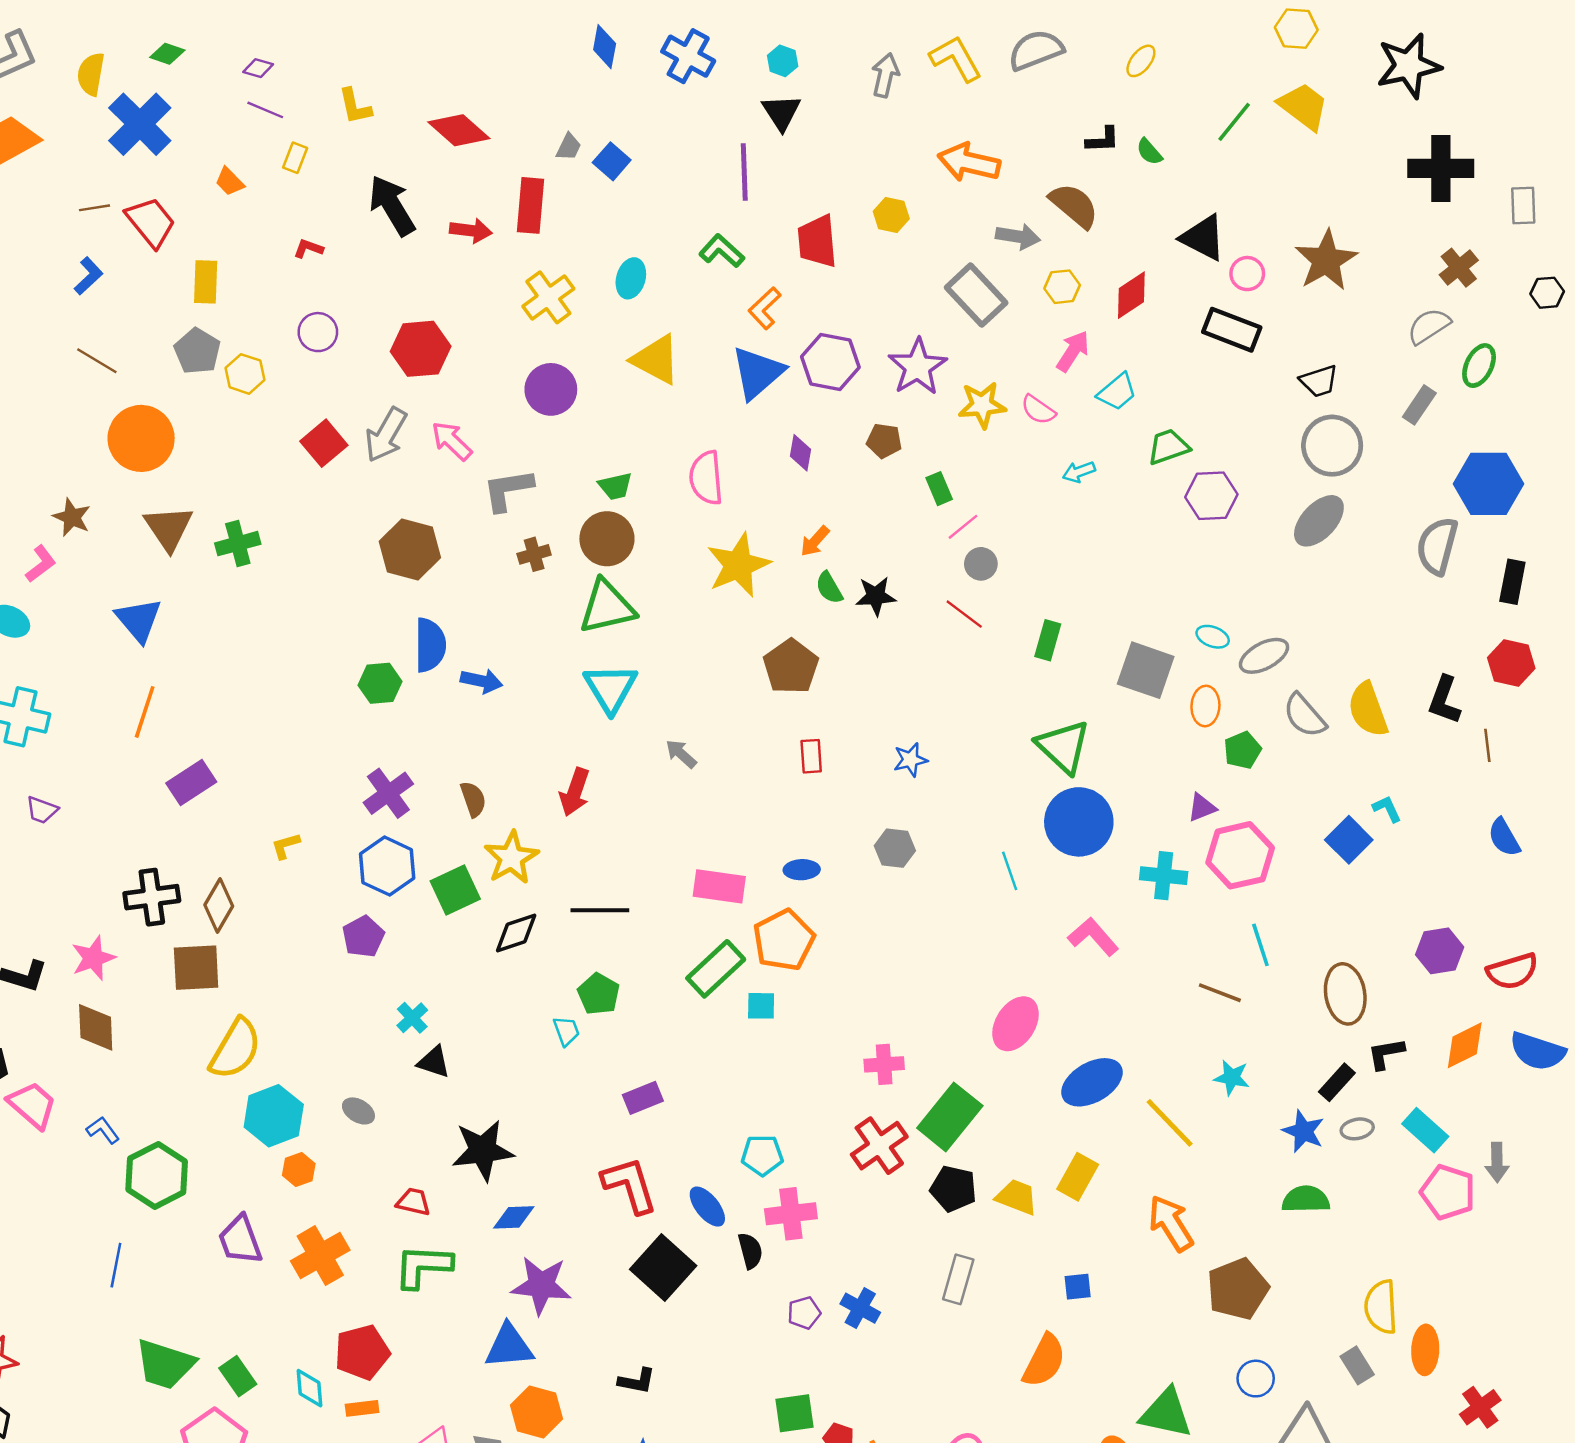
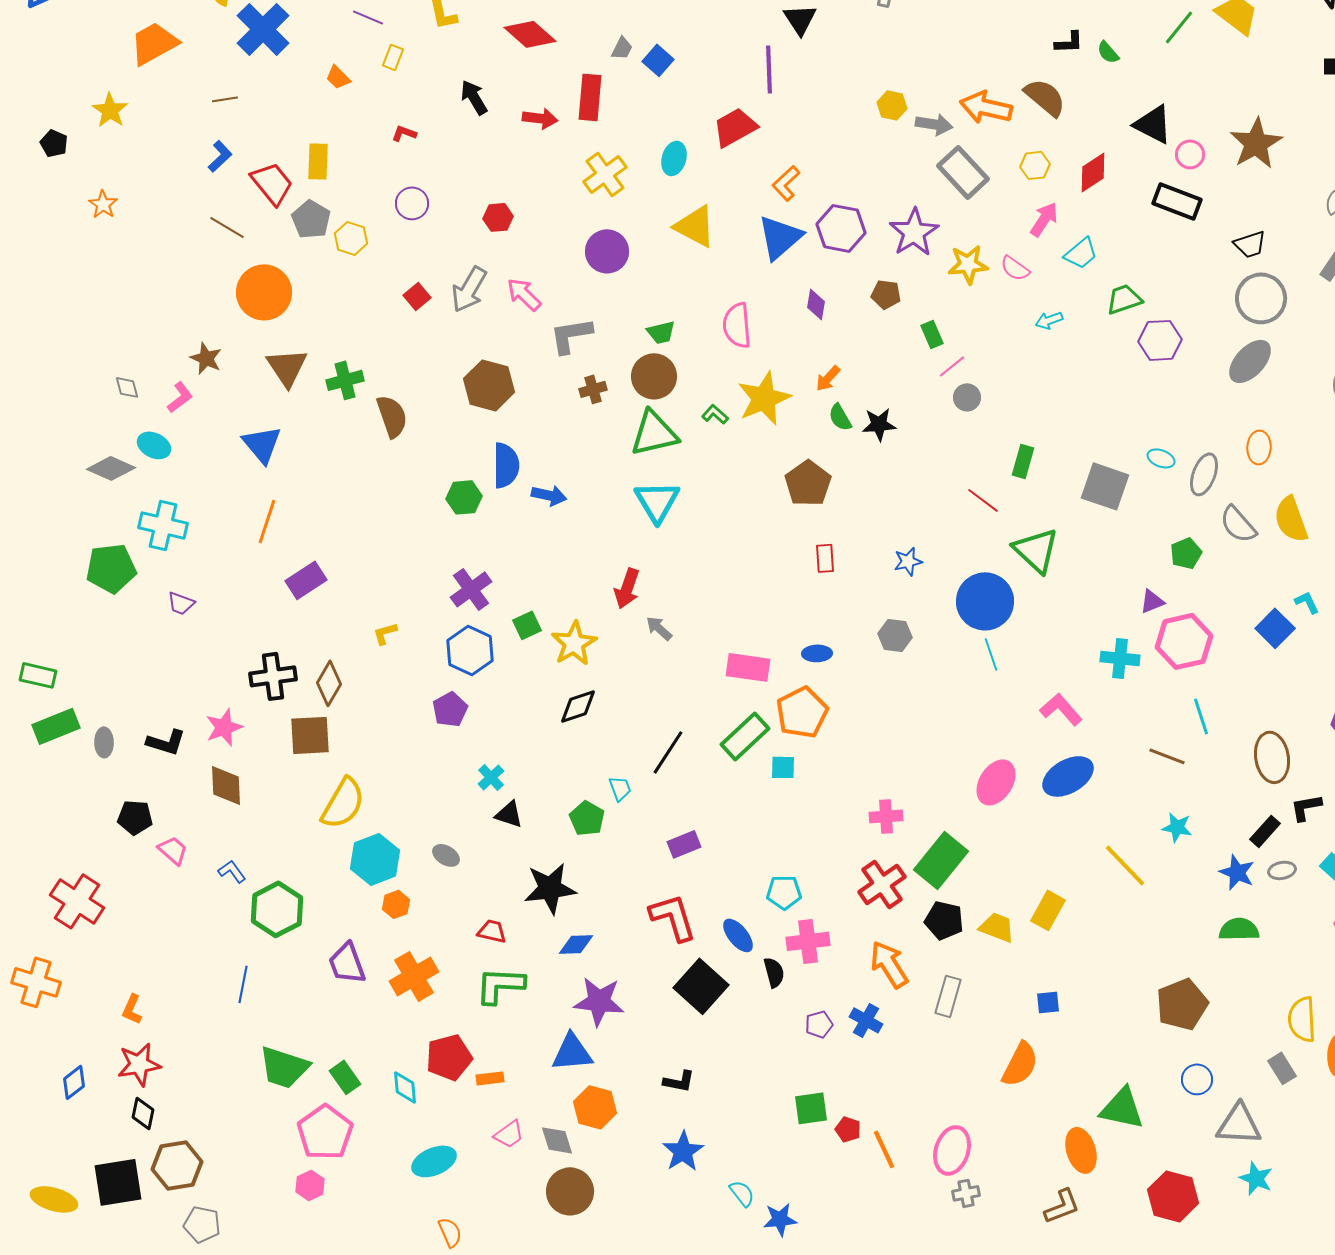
orange arrow: (969, 162) -> (986, 107), moved
black arrow: (392, 205) -> (474, 97), size x0.7
red trapezoid: (151, 222) -> (272, 183), moved
gray arrow: (1018, 237) -> (934, 124), moved
red trapezoid: (817, 241) -> (735, 127), moved, turned 66
green L-shape: (722, 251) -> (715, 414), moved, size x0.7
red hexagon: (421, 349) -> (498, 217), size x0.6
red square: (324, 443) -> (417, 296), size x0.7
red line: (964, 614) -> (983, 500), moved
gray ellipse: (1264, 656) -> (1204, 474), turned -42
orange ellipse: (1205, 706) -> (1259, 447), moved
gray arrow: (681, 754) -> (659, 628), moved
brown semicircle: (473, 799) -> (392, 416), moved, size x1.4
blue circle: (1079, 822) -> (985, 601), moved
green square: (455, 890) -> (527, 625), moved, size x0.7
black line: (600, 910) -> (668, 752), moved, turned -57
green pentagon: (599, 994) -> (587, 818), moved
blue ellipse: (1092, 1082) -> (1068, 776), moved
pink trapezoid: (32, 1105) -> (173, 850), size x0.7
orange arrow: (1171, 1223) -> (889, 964), moved
orange rectangle: (362, 1408) -> (490, 1078), moved

